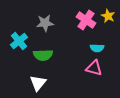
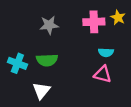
pink cross: (86, 20) -> (94, 22), turned -36
cyan cross: (19, 41) -> (17, 63), moved, turned -30

